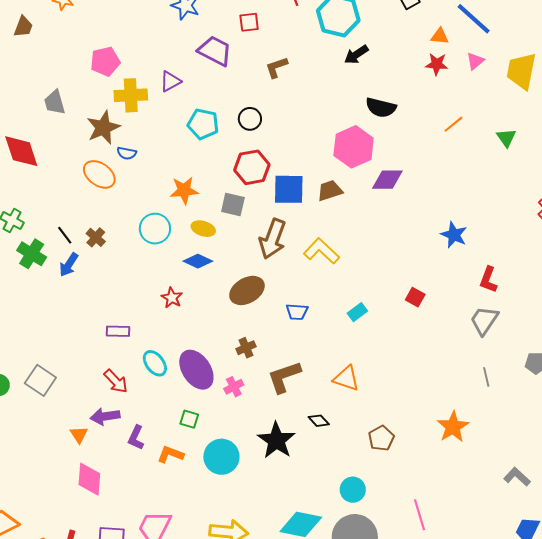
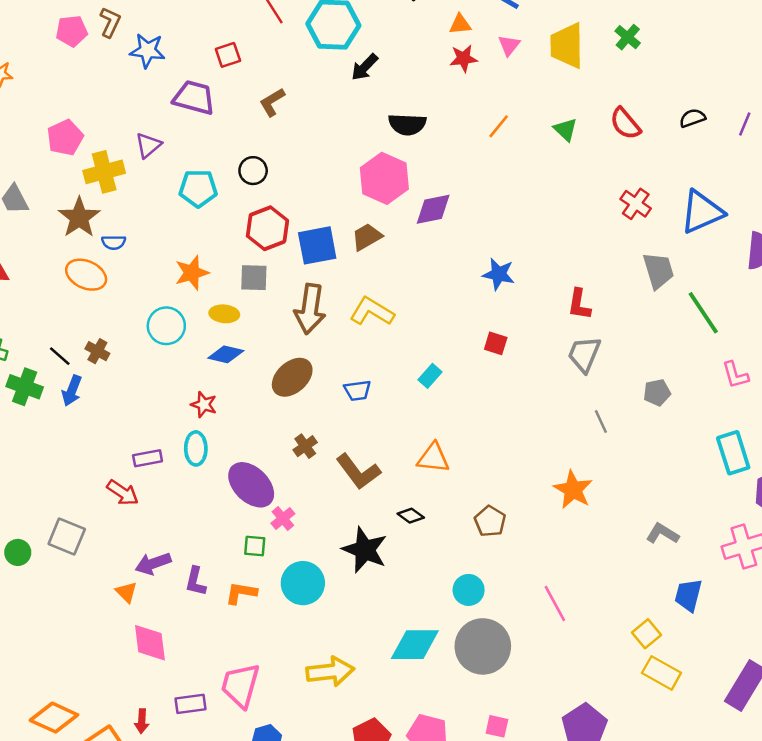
blue star: (454, 235) -> (499, 274), moved
cyan ellipse: (155, 363) -> (196, 448), moved, turned 48
brown L-shape: (284, 377) -> (358, 472), turned -96
red arrow: (116, 381) -> (123, 493), moved
pink cross: (234, 387) -> (283, 519), moved

